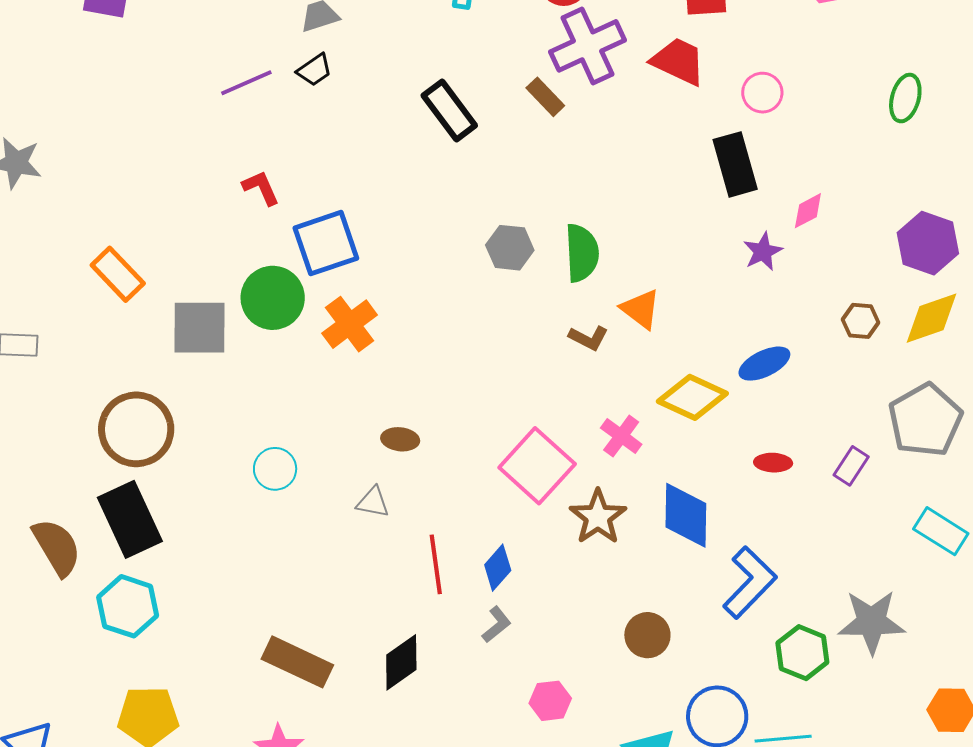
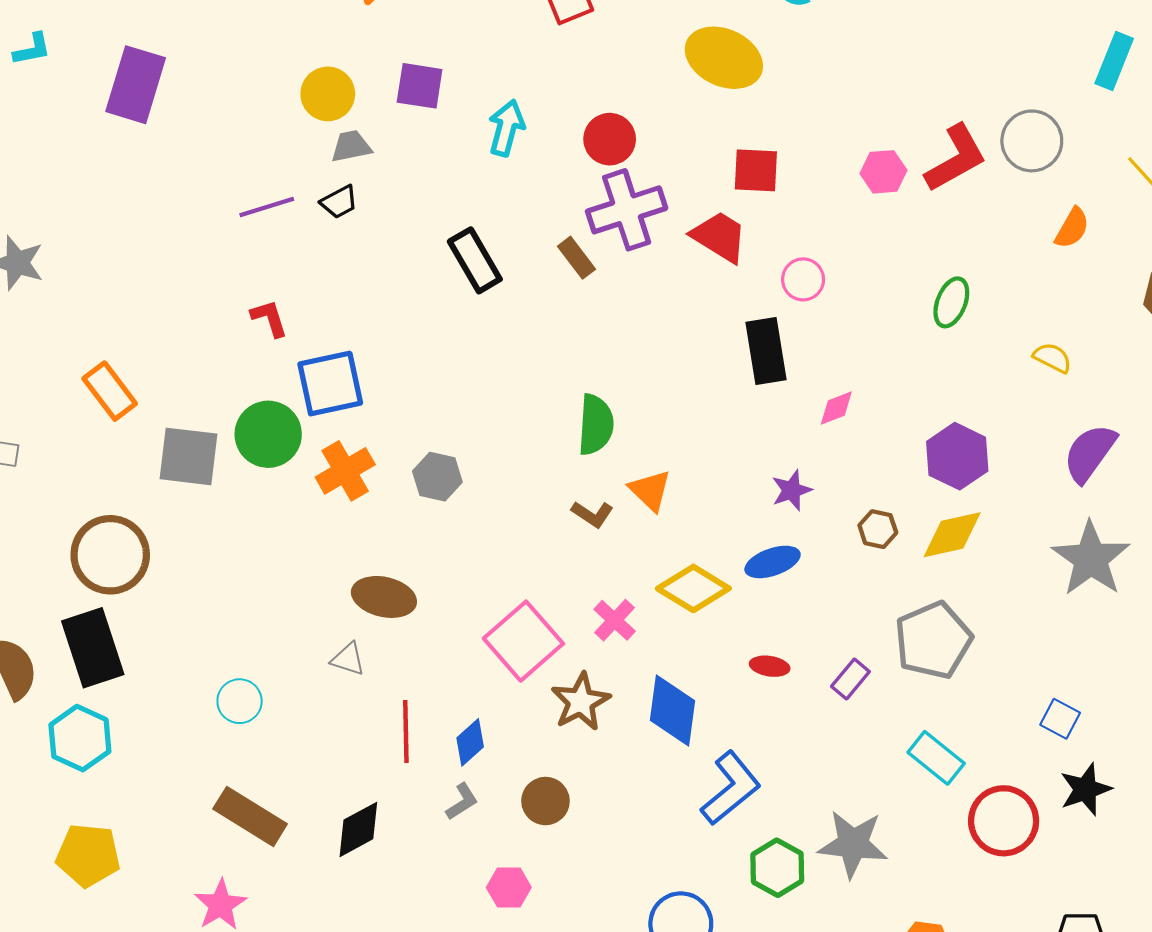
gray hexagon: (510, 248) -> (437, 477), moved
purple star: (763, 252) -> (792, 490), moved
brown ellipse: (400, 439) -> (384, 597), size x1.6
cyan circle: (275, 469) -> (240, 701), moved
brown circle: (647, 635) -> (545, 801), moved

